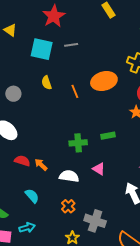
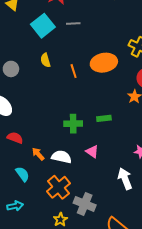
cyan square: (42, 49) -> (43, 26), turned 35
orange arrow: (41, 165) -> (38, 154), moved
orange cross: (68, 206) -> (58, 187), size x1.6

